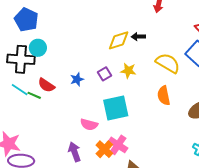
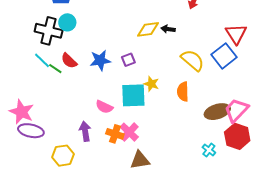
yellow star: (128, 71) -> (151, 84), moved
blue star: (77, 79) -> (100, 60), size x1.5
orange cross: (104, 149) -> (115, 134), turned -36

